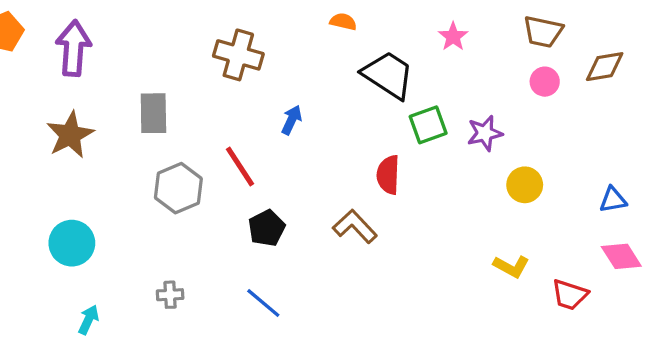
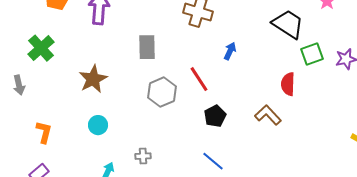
brown star: (70, 135) -> (93, 79), moved
cyan circle: (72, 243) -> (98, 125), size x0.7
gray cross: (170, 295) -> (143, 156), moved

